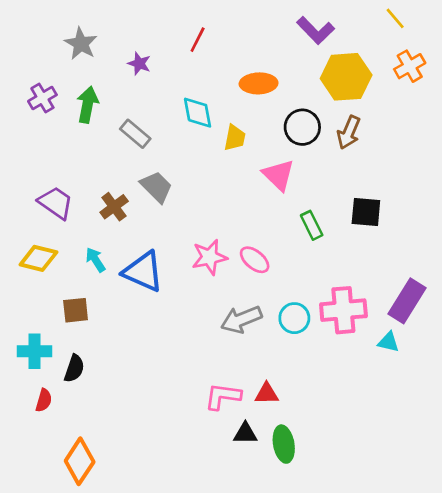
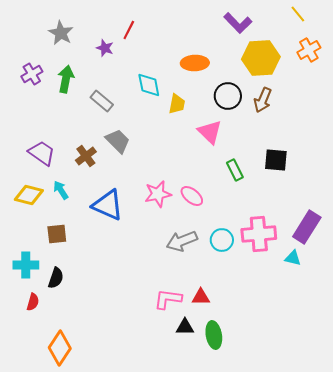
red line: (198, 40) -> (129, 30), moved
cyan arrow: (95, 260) -> (61, 190), moved

